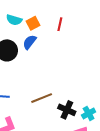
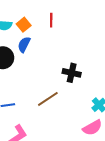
black cross: (67, 110) -> (72, 73), moved

